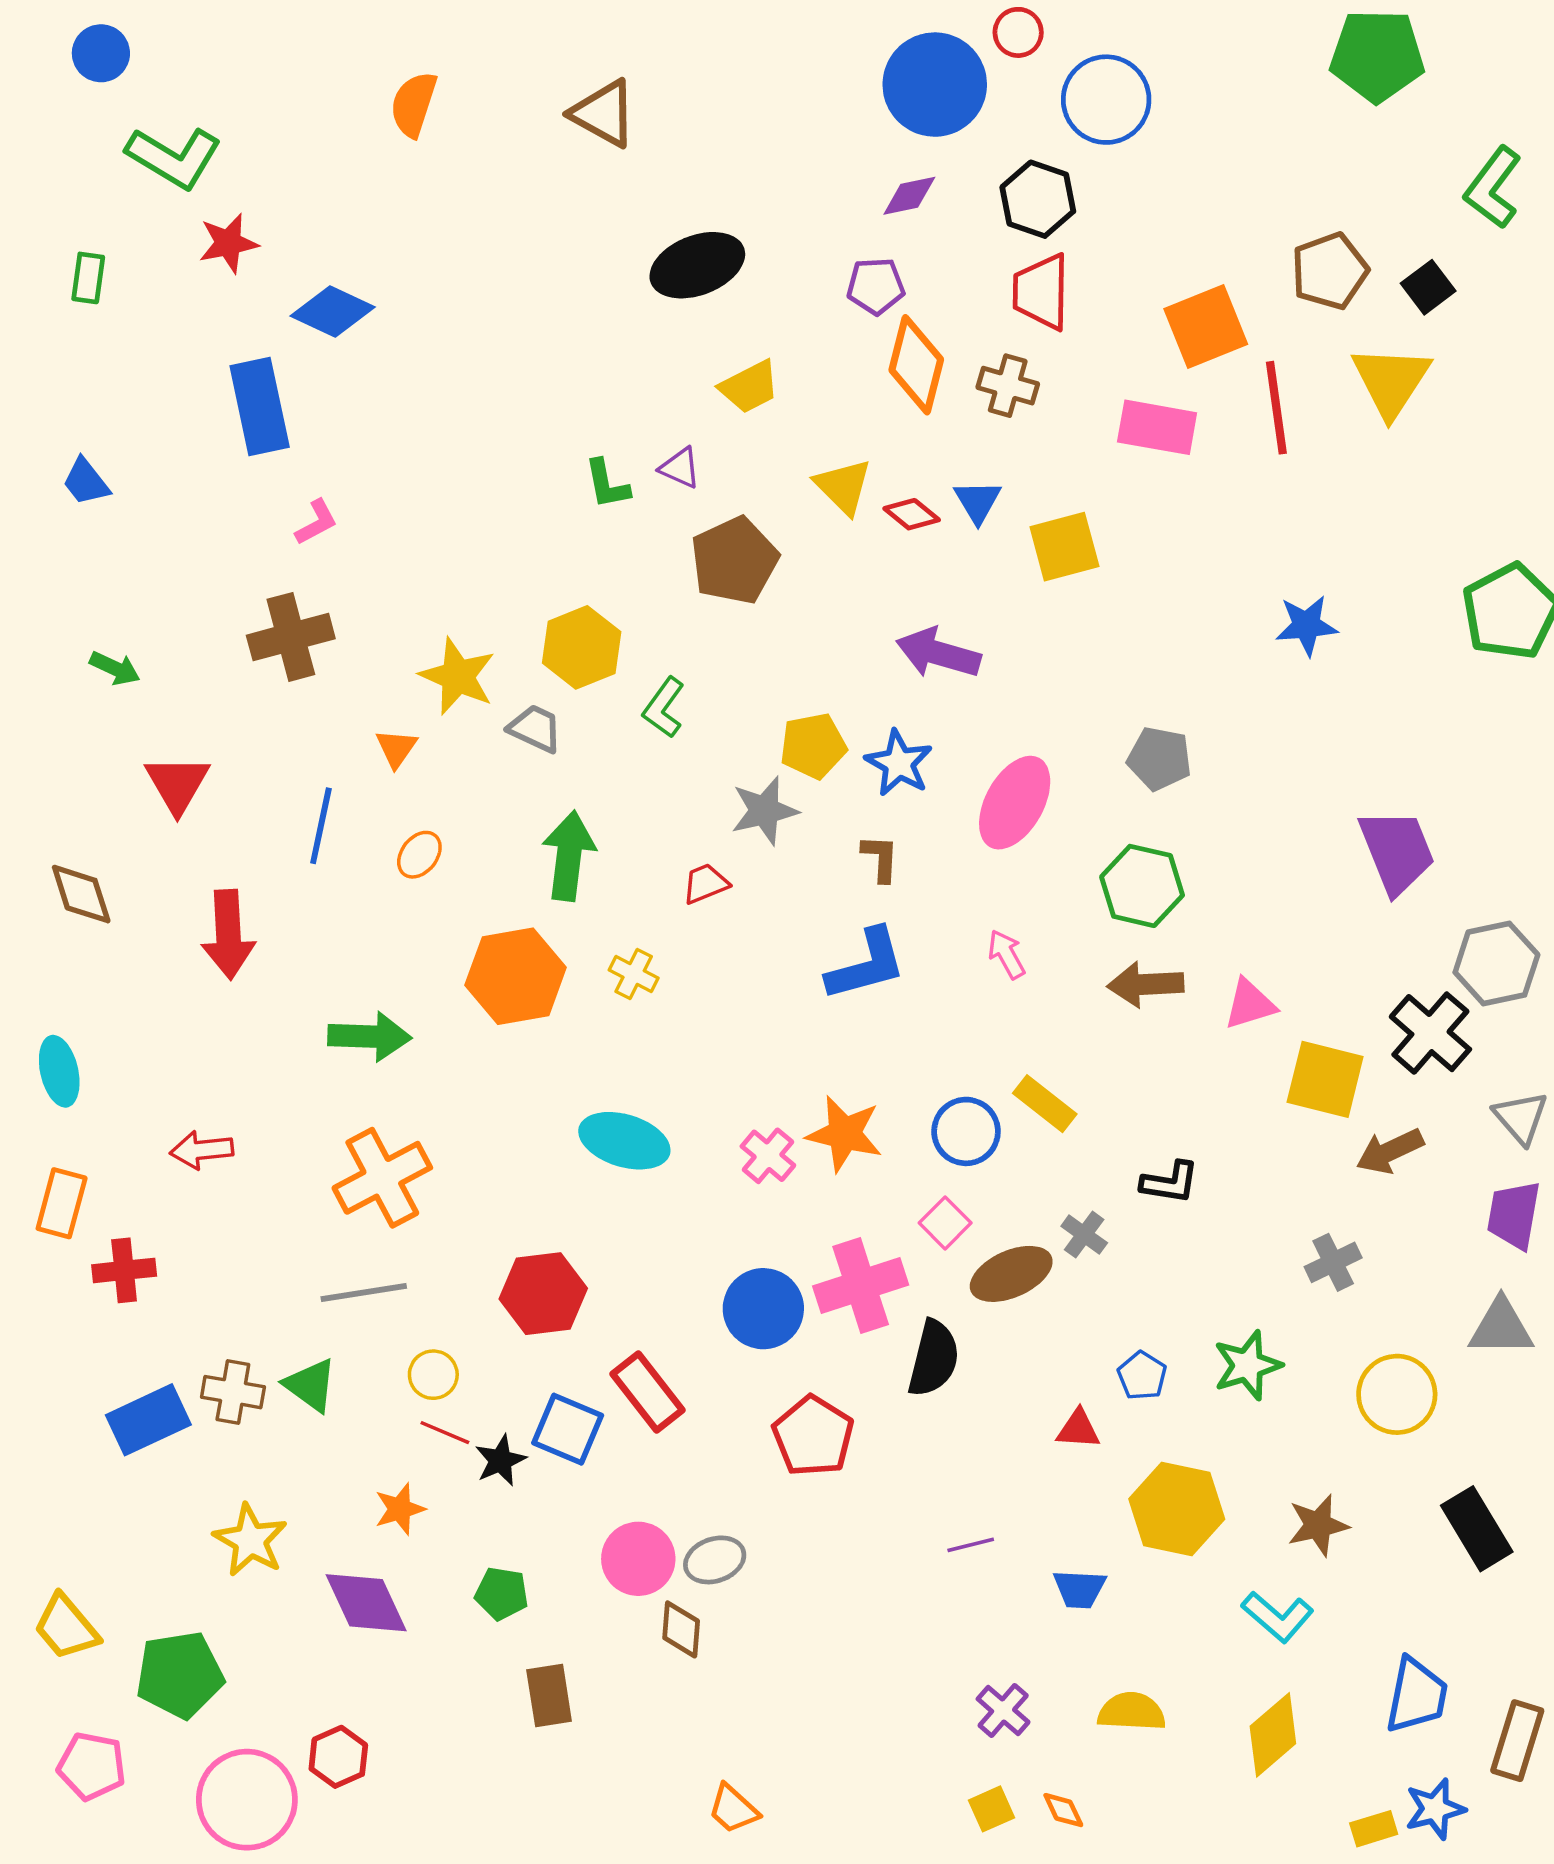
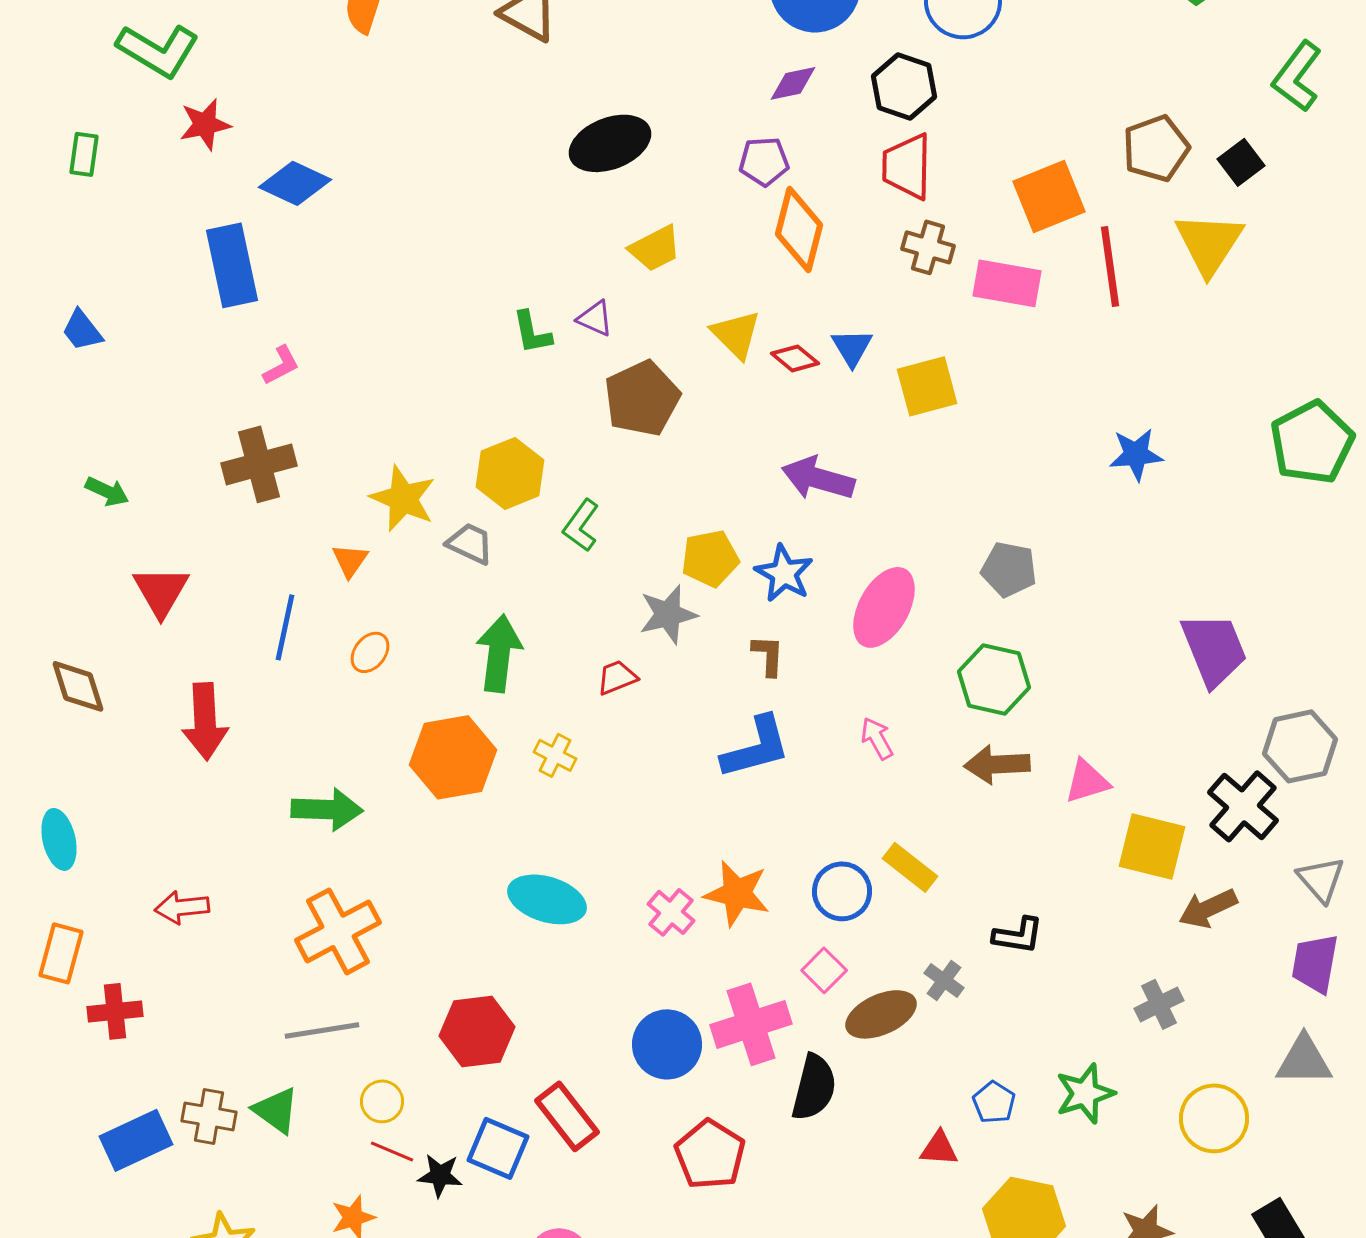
brown cross: (1008, 386) -> (928, 247), moved
black star: (500, 1460) -> (440, 1175), turned 30

